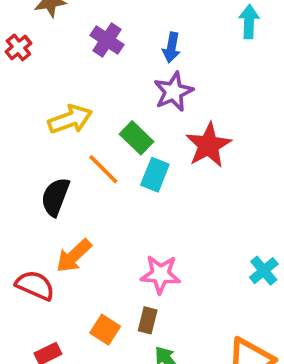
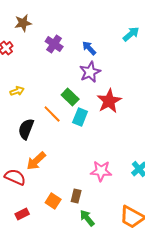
cyan arrow: (249, 22) -> (131, 34), turned 48
blue arrow: (172, 47) -> (89, 48), turned 126
yellow arrow: (70, 119) -> (17, 91), moved, size x0.6
pink star: (160, 274) -> (101, 171), moved

